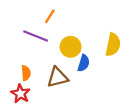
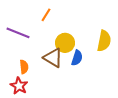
purple line: (36, 36) -> (18, 33), moved
brown triangle: (57, 77) -> (53, 58), moved, turned 45

